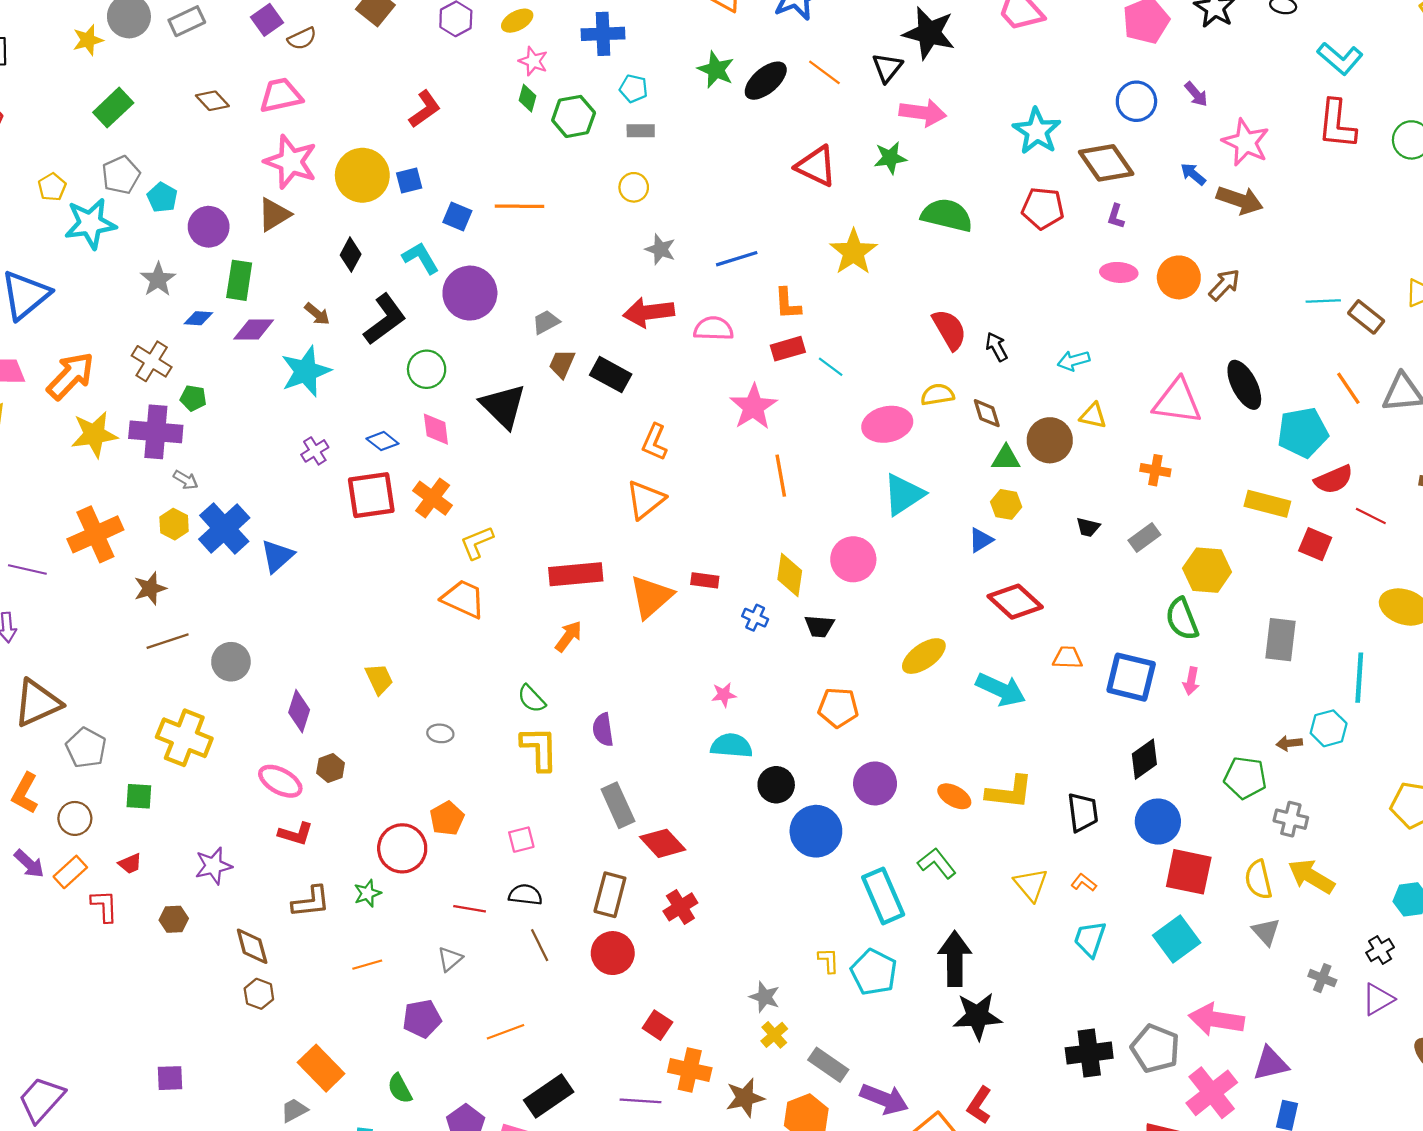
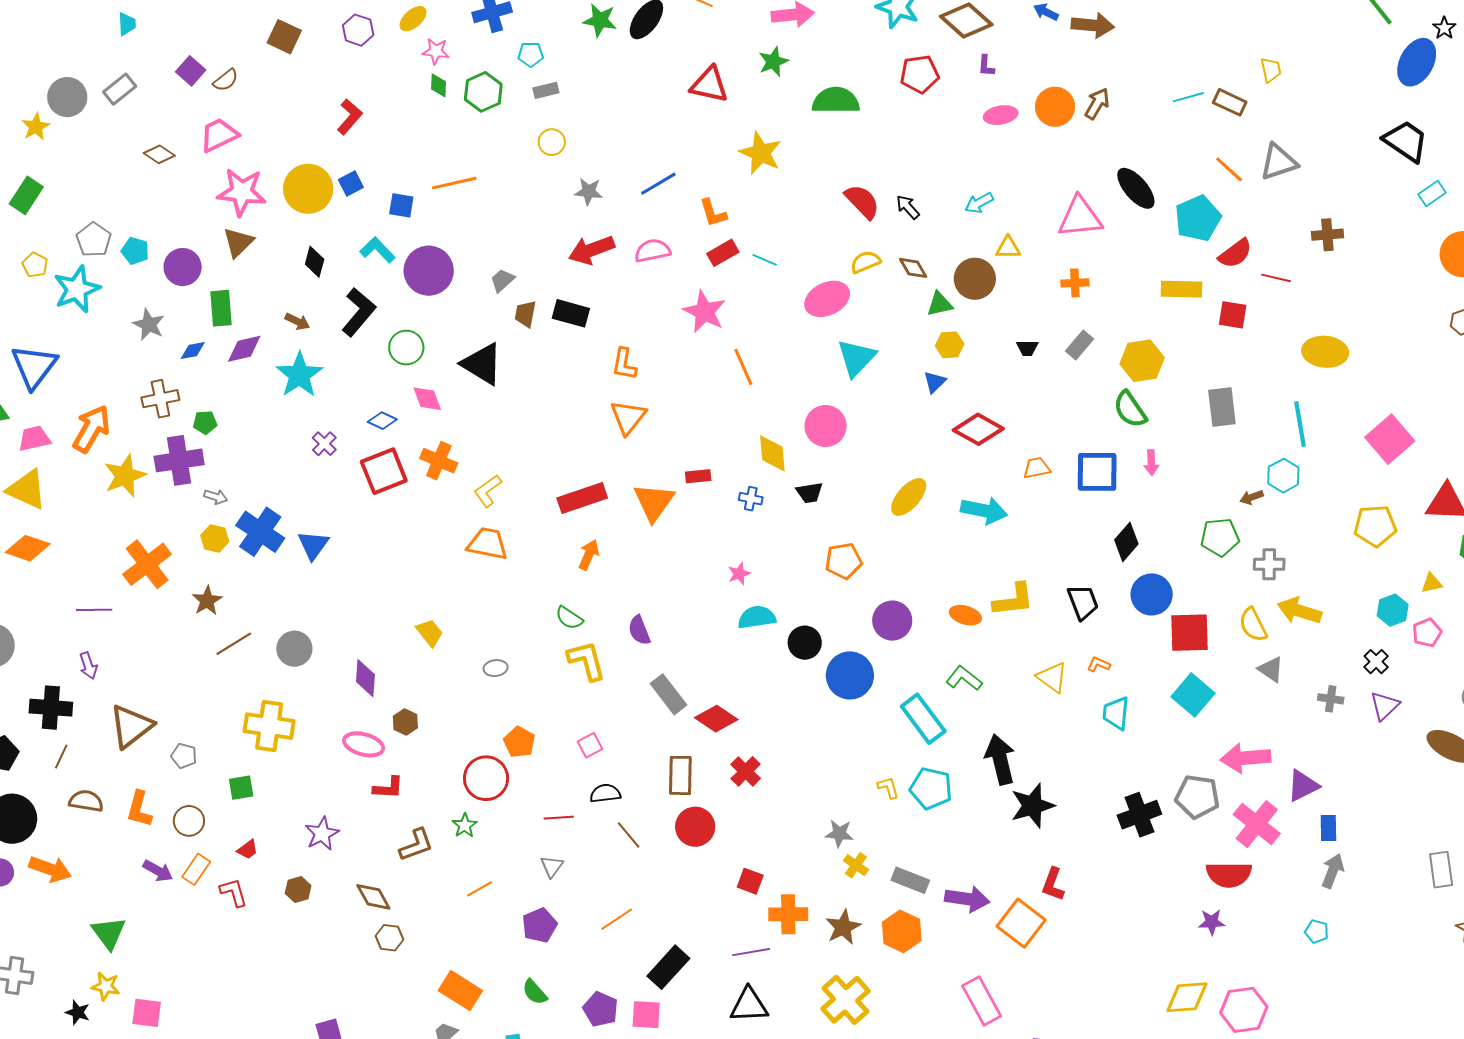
green rectangle: (113, 108) -> (26, 195), moved
brown cross: (152, 361) -> (160, 399), turned -30
gray pentagon: (86, 748) -> (184, 756), size x0.7

